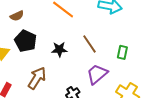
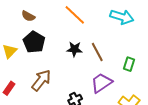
brown semicircle: (17, 16) -> (28, 16), turned 48
black star: (59, 49) -> (74, 49), moved

